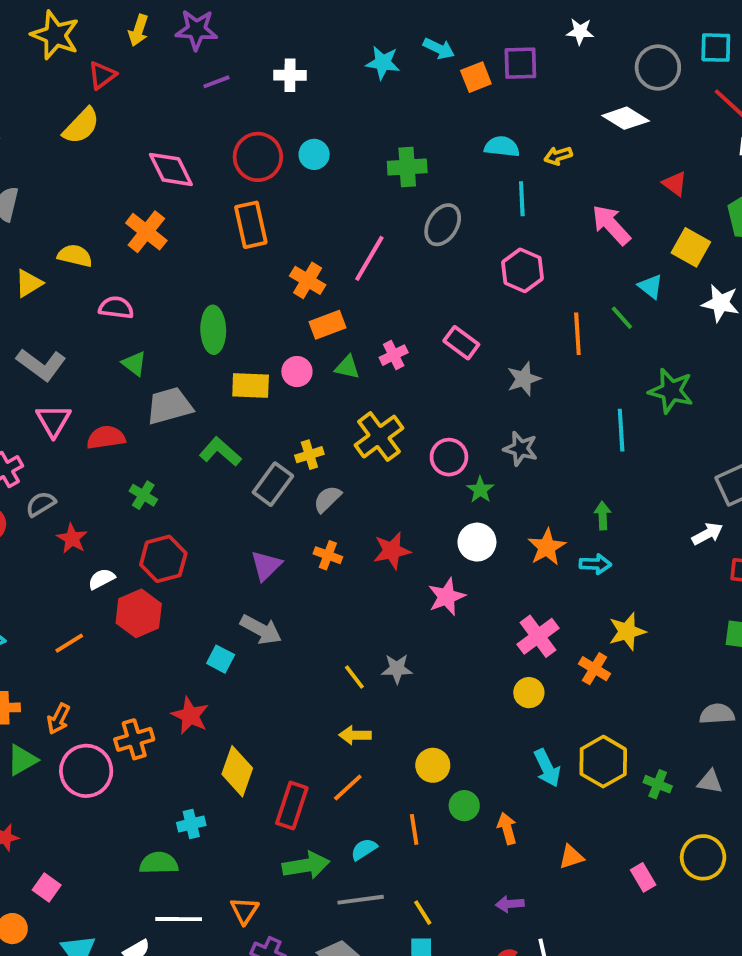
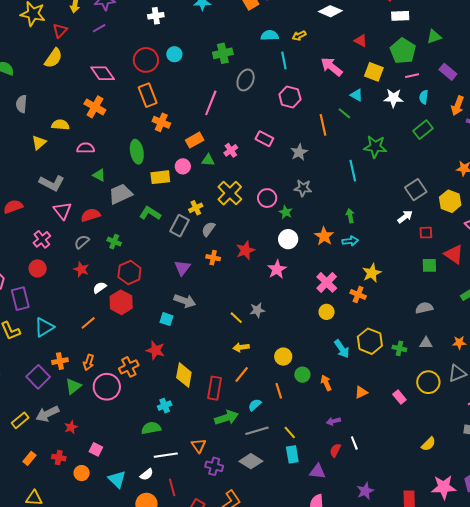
purple line: (216, 82) -> (99, 28), moved
orange cross: (308, 280) -> (161, 122), moved
gray semicircle: (41, 504) -> (82, 242), moved

